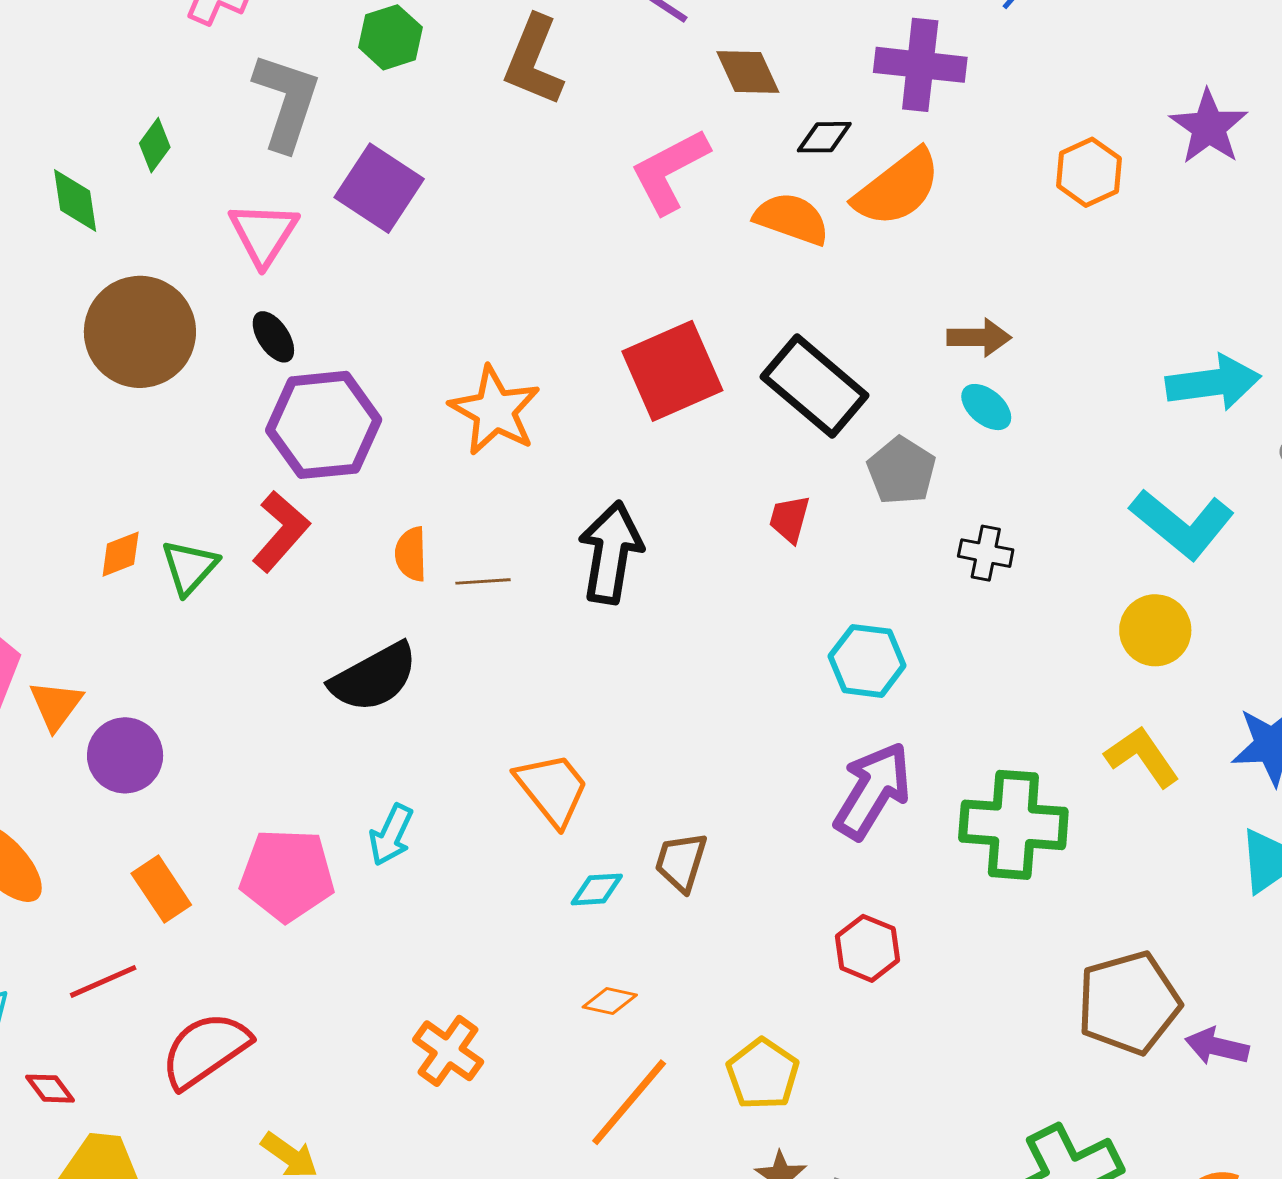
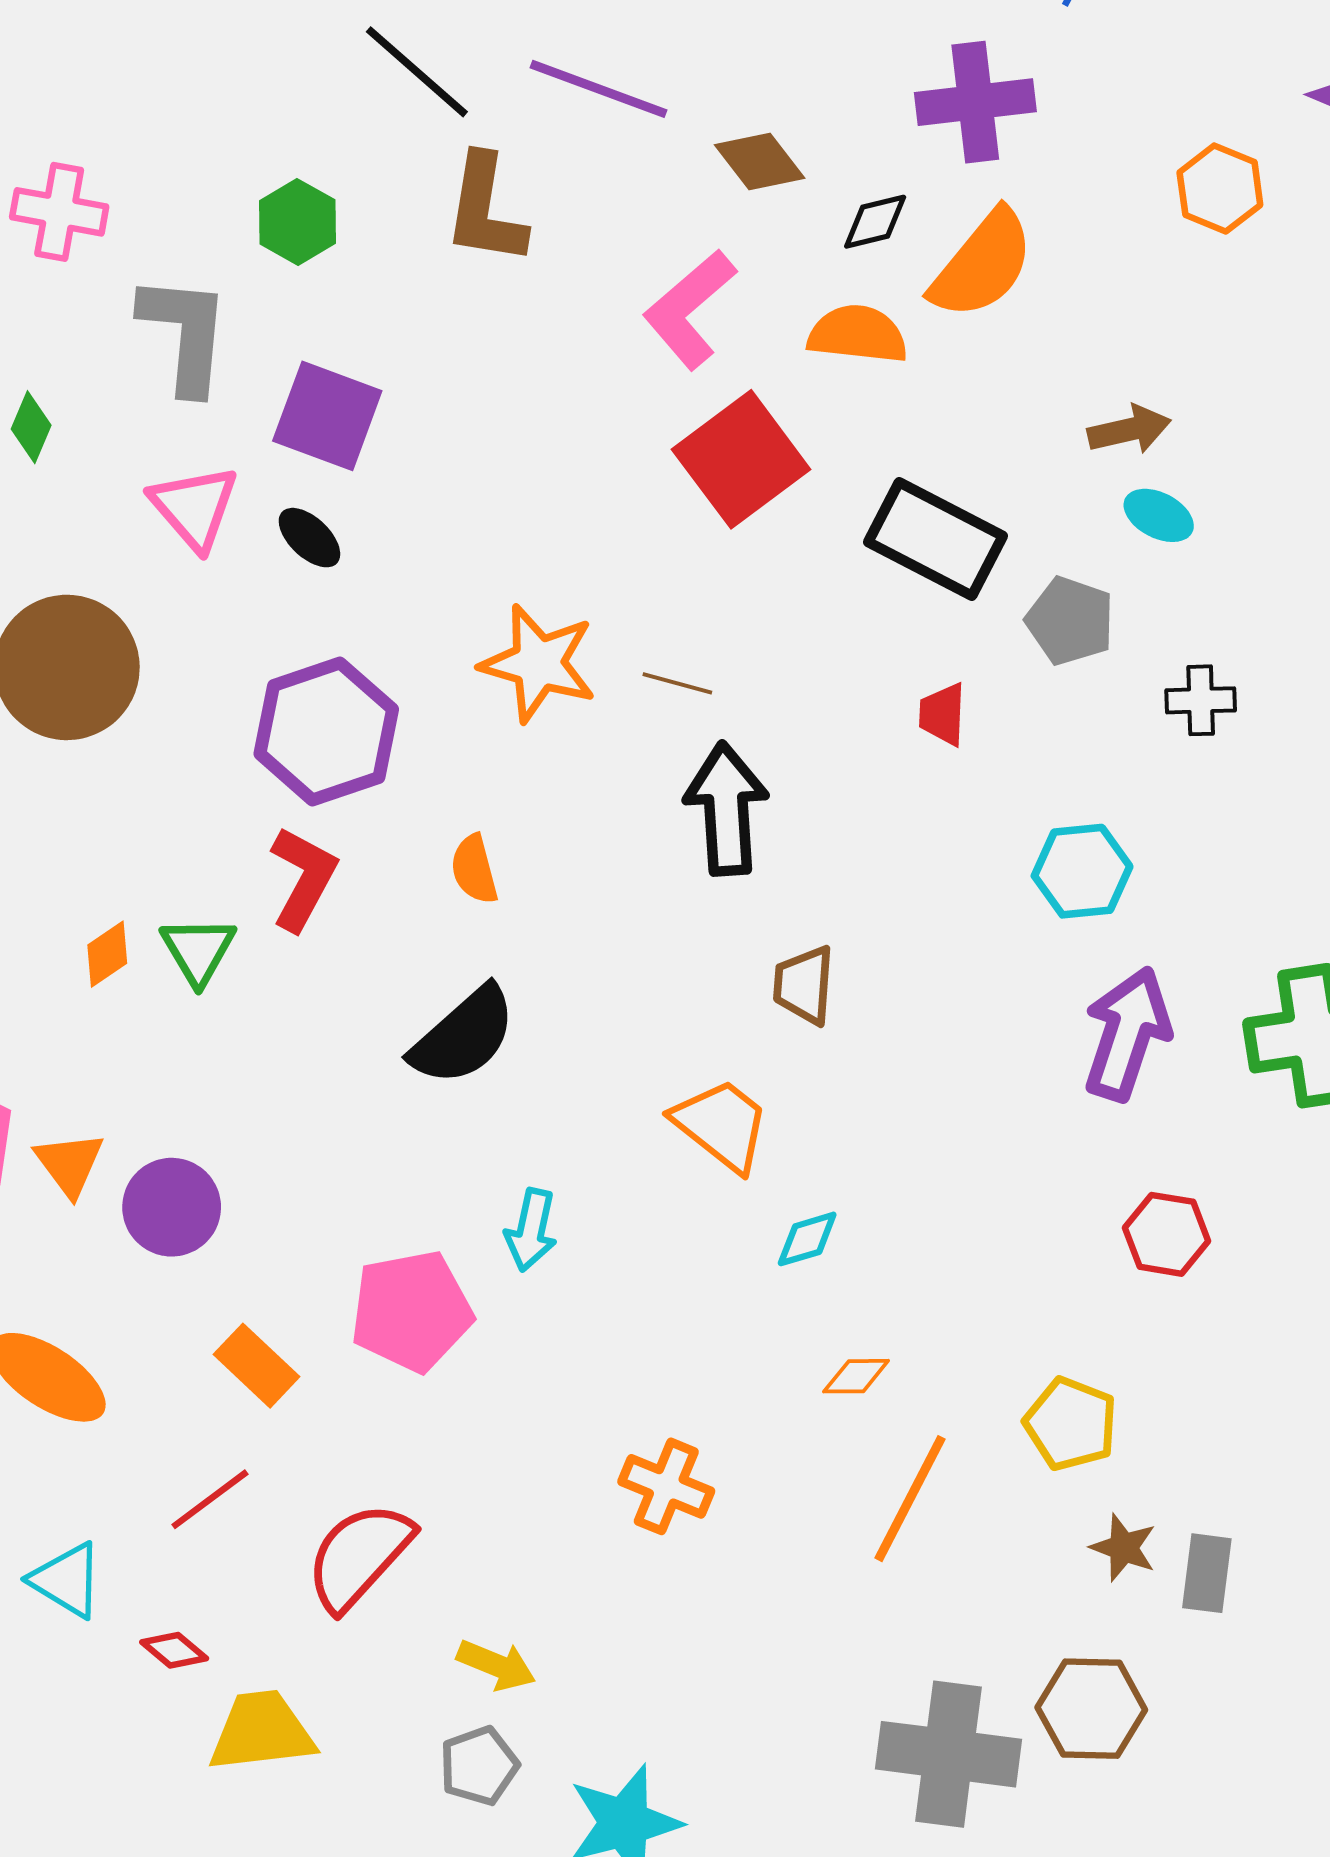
black ellipse: (273, 337) -> (309, 538), moved
red square: (672, 371) -> (741, 459), moved
brown line: (483, 581) -> (677, 683), moved, turned 32
brown trapezoid: (681, 862) -> (804, 985), moved

